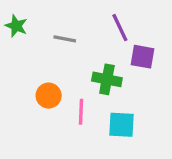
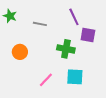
orange circle: (49, 96) -> (20, 52), moved
pink line: (81, 112) -> (46, 80), moved, turned 42

